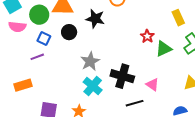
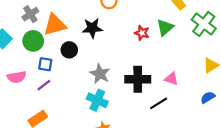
pink semicircle: (17, 27) -> (17, 77), moved
red star: (147, 36) -> (142, 33), moved
green triangle: (164, 49) -> (165, 27), moved
cyan cross: (93, 86) -> (97, 100), moved

